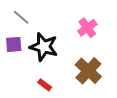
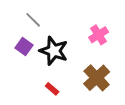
purple square: (14, 44) -> (24, 46), turned 36

